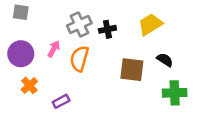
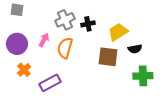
yellow trapezoid: (150, 24) -> (118, 32), moved
black semicircle: (165, 60) -> (135, 49), turned 136
purple rectangle: (61, 101) -> (50, 83), size x1.5

